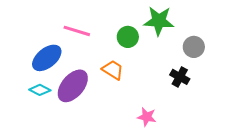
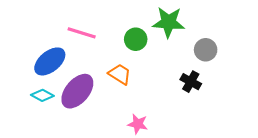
pink star: (147, 117) -> (138, 124), moved

